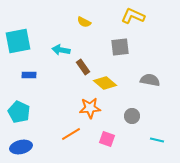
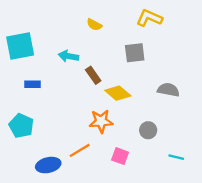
blue ellipse: (21, 147) -> (48, 165), moved

